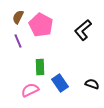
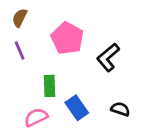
pink pentagon: (41, 25) -> (67, 38), moved
black L-shape: (83, 30) -> (108, 57), moved

